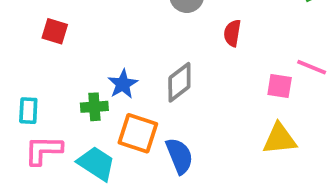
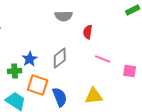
pink line: (312, 67) -> (103, 59), moved
pink square: (280, 86) -> (130, 71), moved
yellow triangle: (280, 139) -> (94, 96), moved

